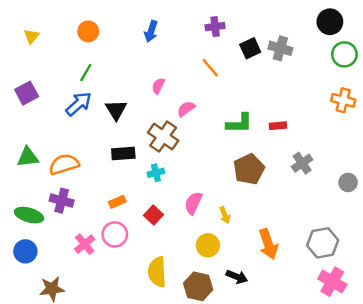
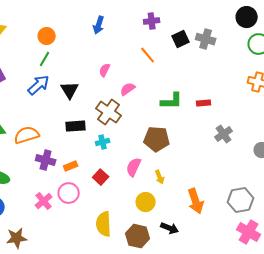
orange circle: (88, 31) -> (47, 36), moved
brown pentagon: (249, 169) -> (157, 139), moved, turned 30
purple cross: (62, 201) -> (46, 160), moved

